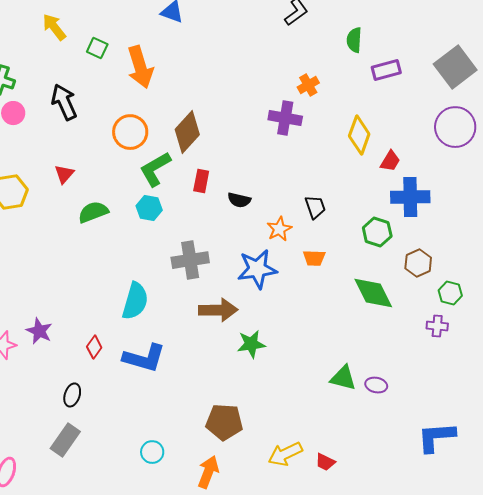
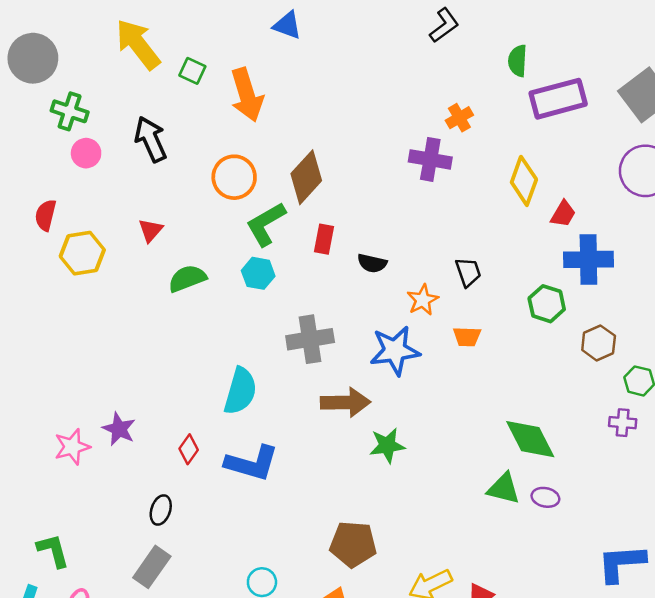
yellow arrow: (54, 27) -> (138, 44), size x1.5
purple rectangle: (386, 70) -> (558, 99), size x1.5
green diamond: (373, 293) -> (530, 439), moved

